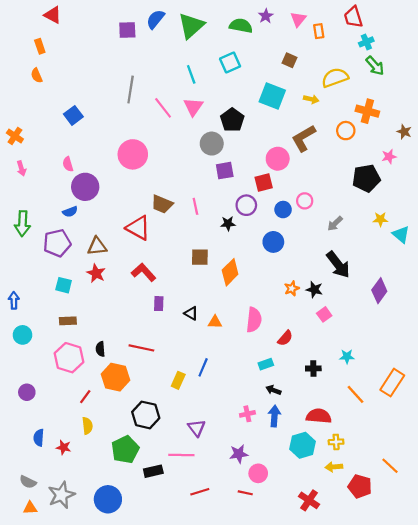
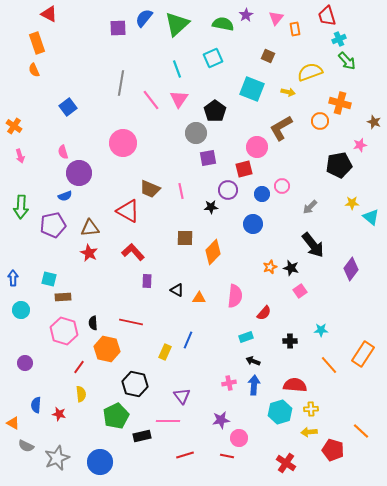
orange rectangle: (40, 46) -> (37, 43), size x1.5
cyan square: (64, 285) -> (49, 279), moved
orange triangle: (30, 508) -> (13, 423), moved, turned 32

